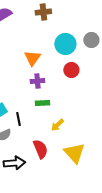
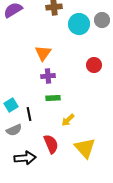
gray circle: (91, 40) -> (102, 20), moved
cyan circle: (65, 44) -> (79, 24), moved
red circle: (71, 70) -> (94, 65), moved

